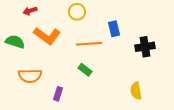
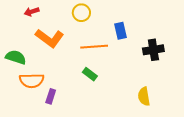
green semicircle: (15, 42) -> (16, 57), moved
purple rectangle: (58, 94) -> (51, 96), moved

